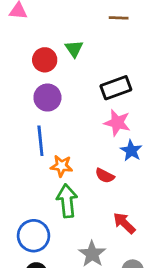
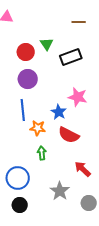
black rectangle: (116, 88) -> (71, 57), moved
blue star: (131, 151) -> (59, 112), moved
red semicircle: (105, 176) -> (69, 135), size x1.5
green arrow: (67, 201) -> (42, 153), size x0.6

